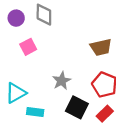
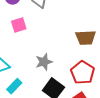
cyan rectangle: (35, 112) -> (14, 86), turned -63

